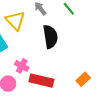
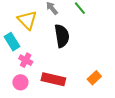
pink cross: (22, 66) -> (26, 60), moved

